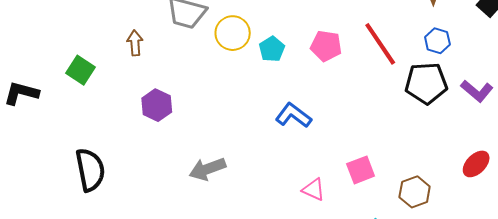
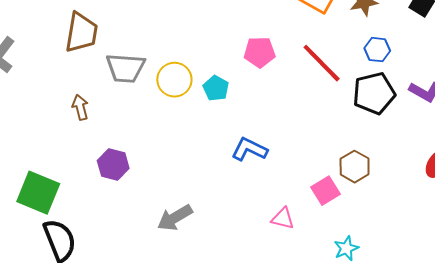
pink pentagon: (326, 46) -> (260, 52), moved
green square: (80, 70) -> (38, 193), moved, size x1.5
brown hexagon: (415, 192) -> (355, 167), moved

